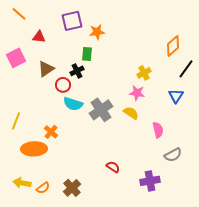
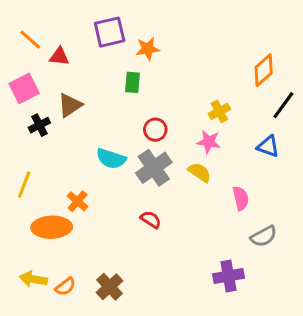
orange line: (19, 14) -> (30, 40), moved
black cross: (77, 71) -> (39, 125), moved
red circle: (63, 85) -> (155, 130), moved
blue triangle: (176, 96) -> (268, 146), turned -42
red semicircle: (113, 167) -> (151, 220), moved

